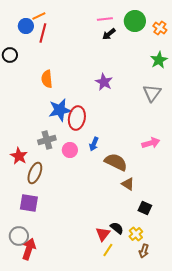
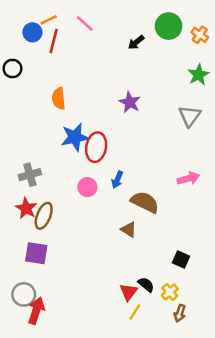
pink line: (105, 19) -> (85, 24), moved, turned 49
gray cross: (47, 140) -> (30, 175), moved
red star: (19, 156) -> (26, 208), moved
brown triangle: (128, 184) -> (129, 230), moved

